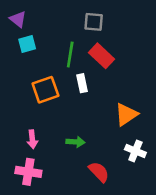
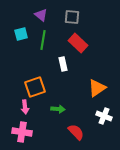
purple triangle: (18, 19) -> (41, 15), moved
green line: (70, 54) -> (43, 40), moved
orange square: (45, 90) -> (35, 87), moved

